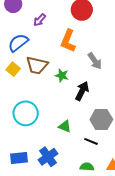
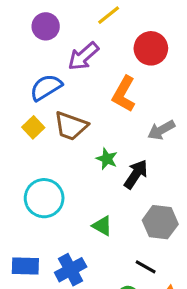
purple arrow: (39, 20) -> (83, 56), size x1.5
gray arrow: (95, 61) -> (161, 130), turned 90
green star: (62, 75) -> (107, 159), moved
black line: (91, 141) -> (146, 267), moved

